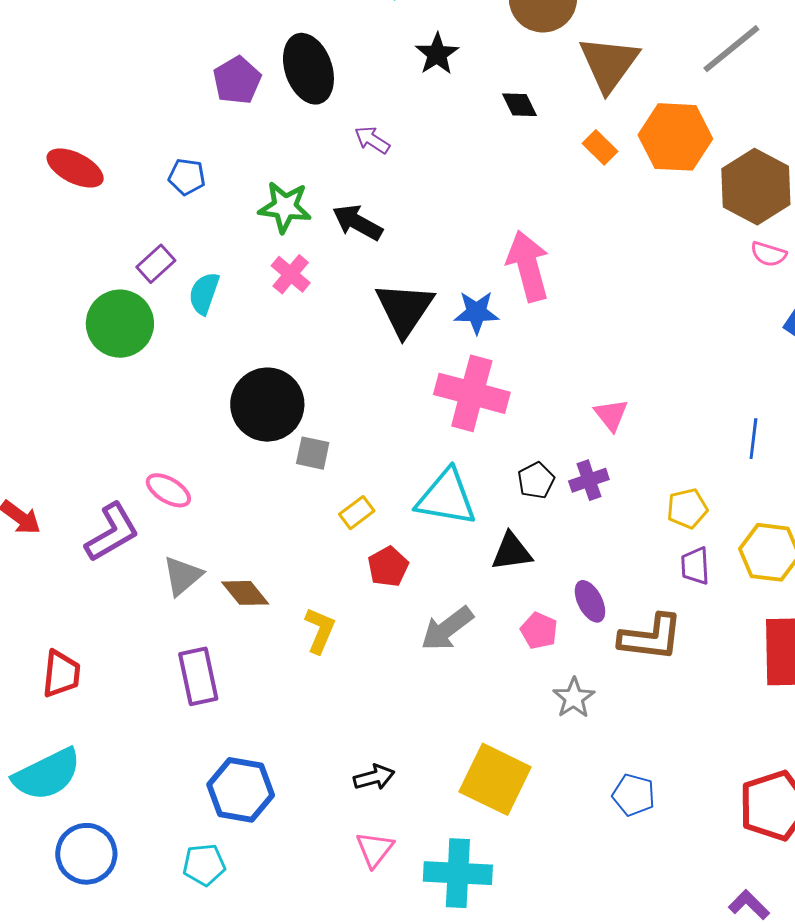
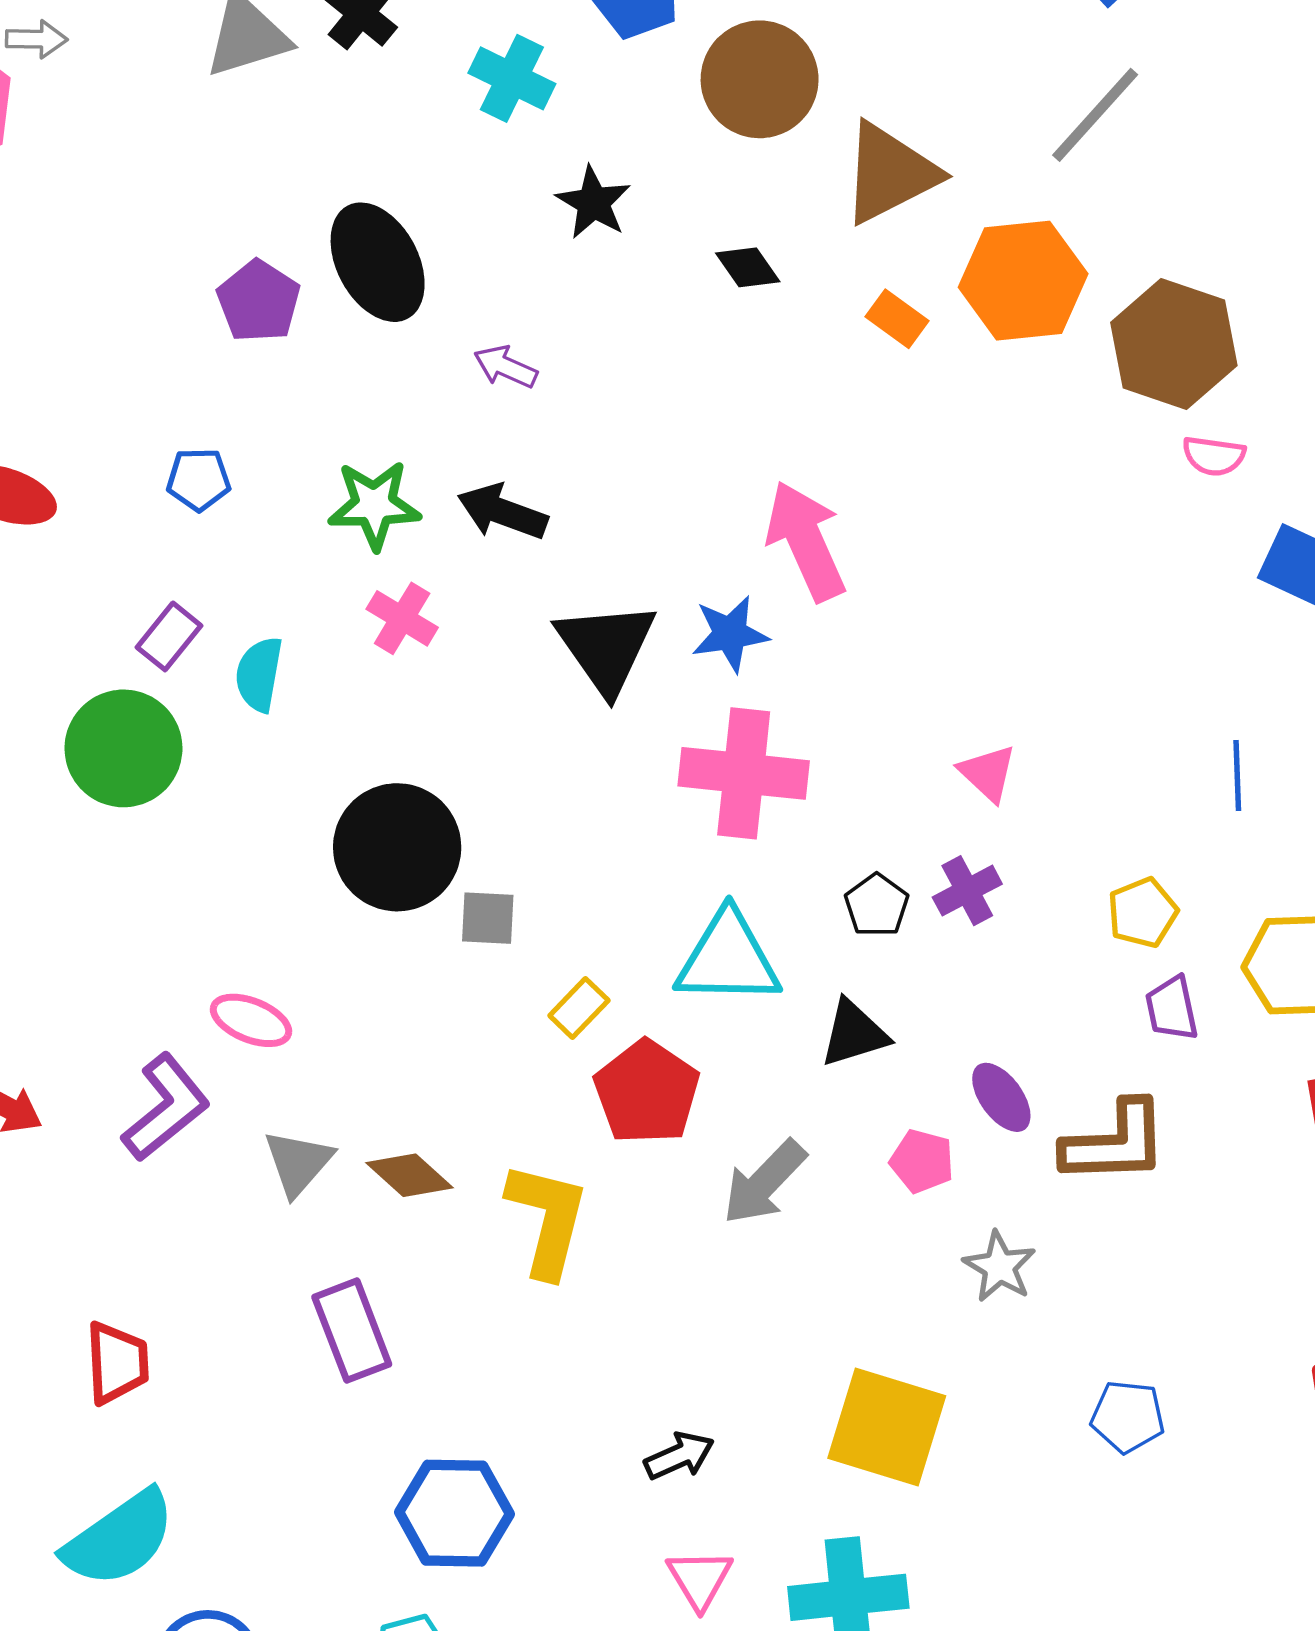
brown triangle: (609, 64) -> (890, 173), turned 36
red pentagon: (388, 567) -> (647, 1092), size x1.5
yellow L-shape: (320, 630) -> (547, 1219), size x1.5

